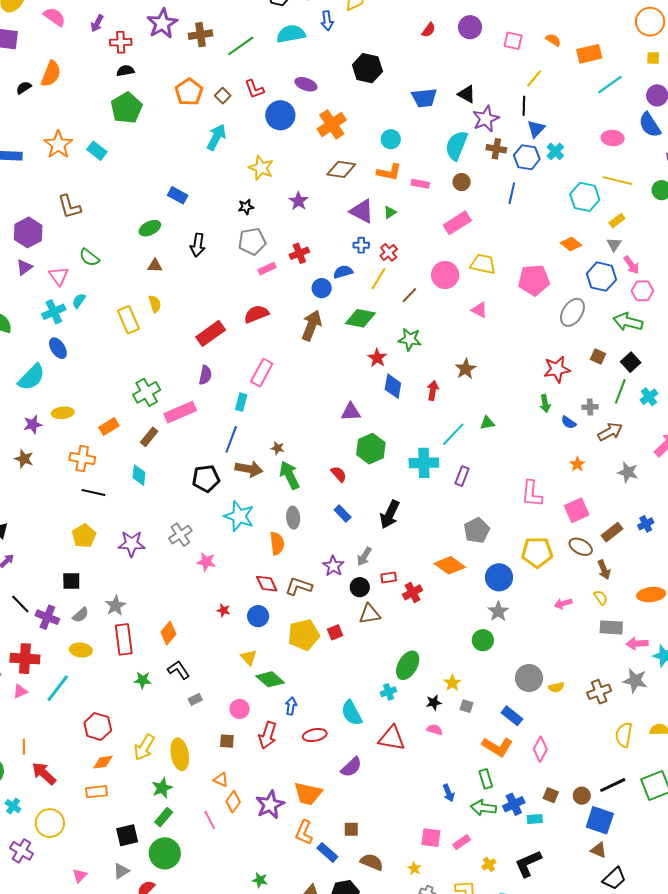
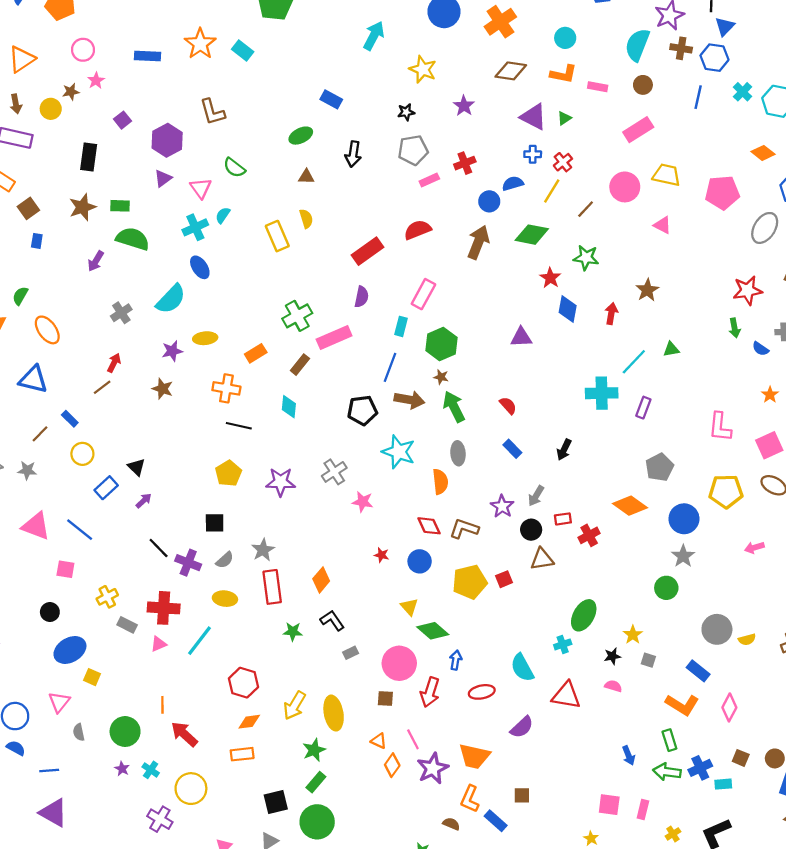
cyan cross: (555, 151) -> (743, 92), moved
green hexagon: (371, 449) -> (441, 344), moved
black arrow: (390, 514) -> (564, 450), size x0.7
pink circle: (240, 709) -> (399, 663), size x1.6
pink line: (210, 820) -> (413, 739), moved
pink rectangle: (462, 842) -> (643, 810), turned -42
brown semicircle: (372, 862) -> (451, 824), moved, size x0.7

